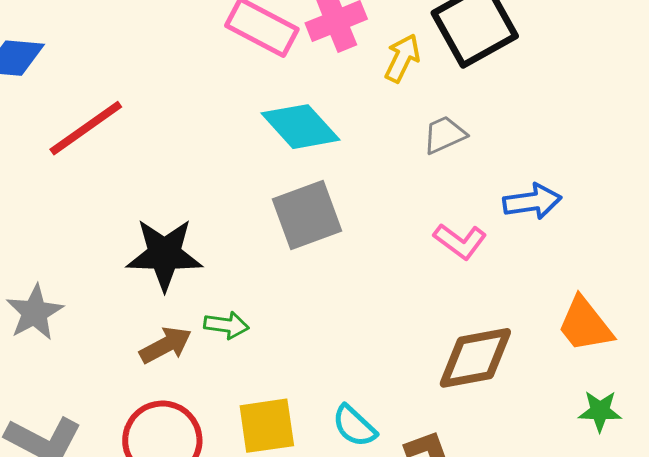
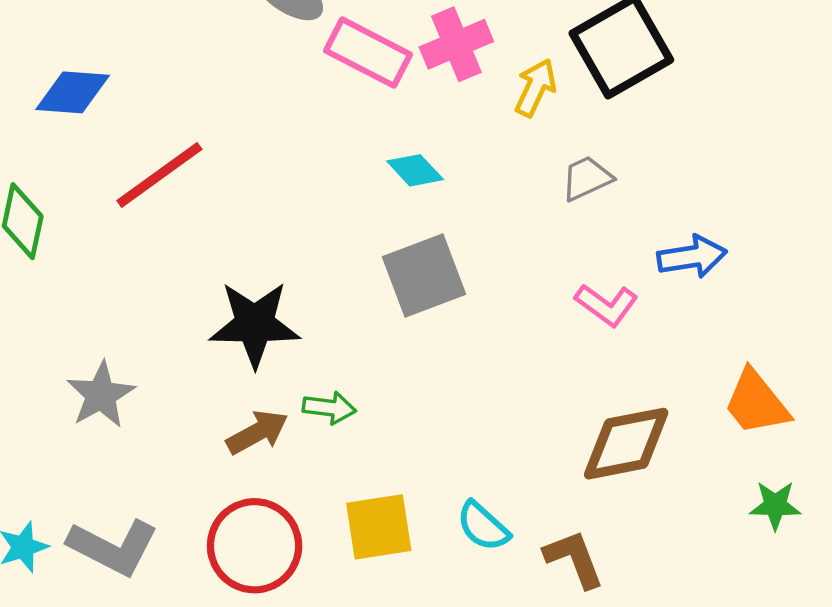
cyan diamond: (300, 127) -> (415, 170), size x0.6

